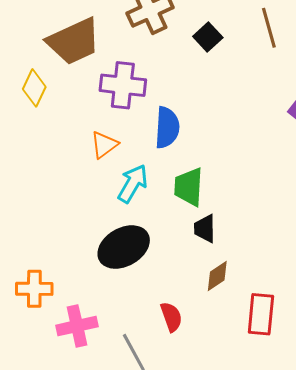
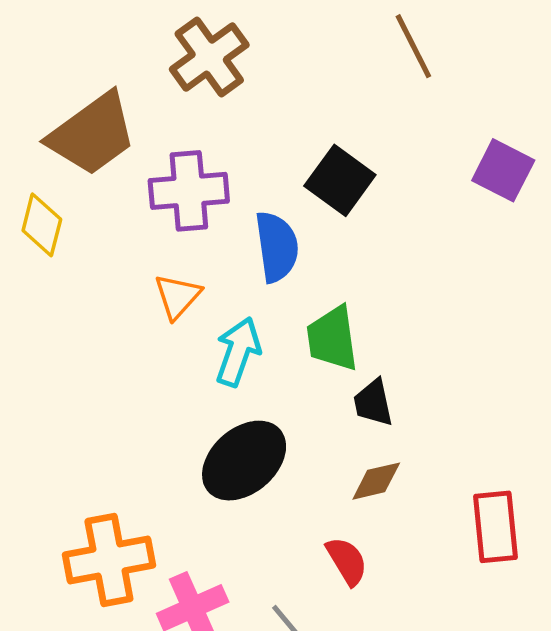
black square: (208, 37) -> (340, 180), moved, size x1.4
brown diamond: (217, 276) -> (376, 481), moved, turned 32
orange cross: (34, 289) -> (109, 560), size x1.4

